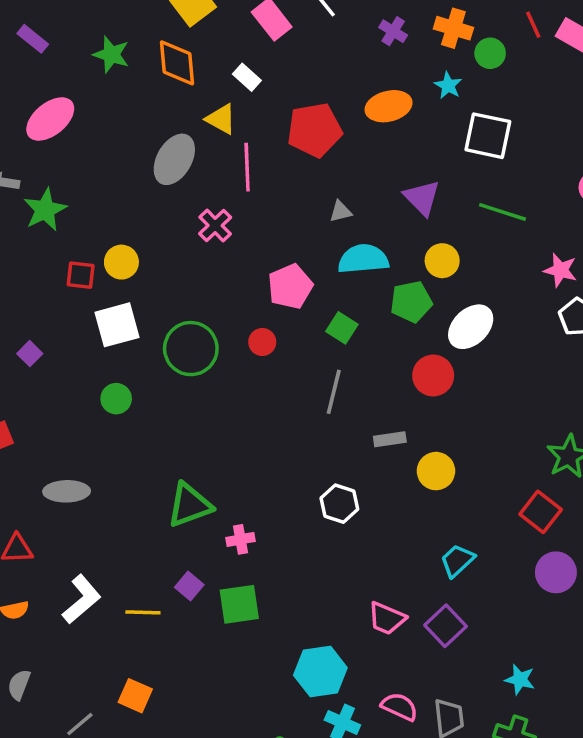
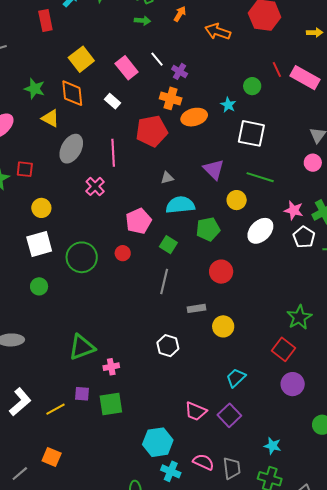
orange cross: (453, 28) -> (171, 98), moved
purple cross: (393, 31) -> (180, 71), moved
yellow triangle: (221, 119) -> (50, 118), moved
yellow circle: (442, 261) -> (237, 200), moved
red square: (81, 275) -> (25, 169), moved
white ellipse: (471, 327) -> (260, 231), moved
purple square: (189, 586) -> (82, 394), turned -35
yellow line: (143, 612) -> (56, 409), turned -30

